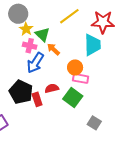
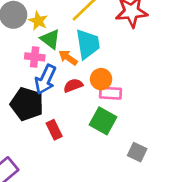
yellow star: (26, 29) -> (38, 21), moved
cyan trapezoid: (93, 45) -> (88, 44), moved
red semicircle: (52, 88) -> (73, 86), moved
black pentagon: (21, 92) -> (27, 104), moved

